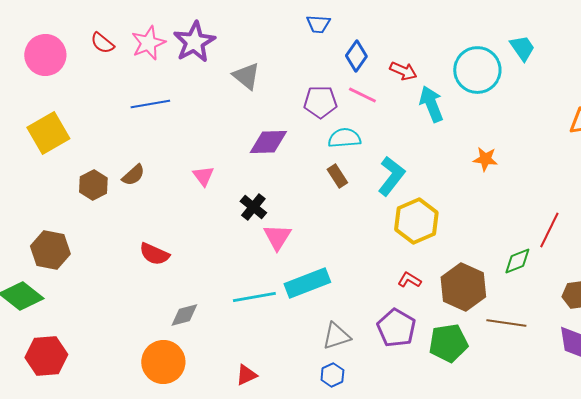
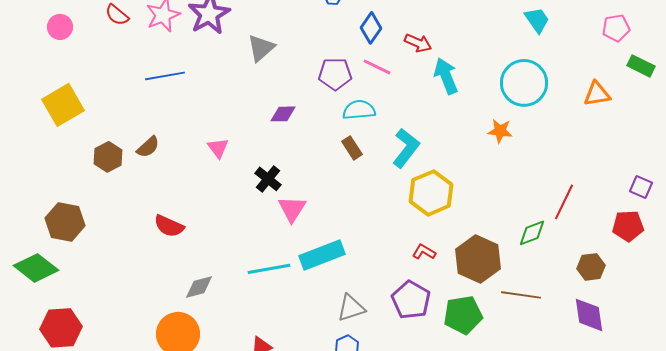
pink circle: (45, 55) -> (60, 27), size x0.6
cyan circle: (477, 70) -> (524, 83), moved
gray triangle: (246, 76) -> (261, 48), turned 40
purple diamond: (268, 142) -> (283, 114), size x0.7

